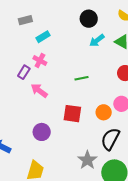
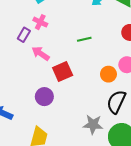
red square: (72, 114) -> (63, 71), moved, turned -30
gray star: (87, 160) -> (93, 125), turned -30

